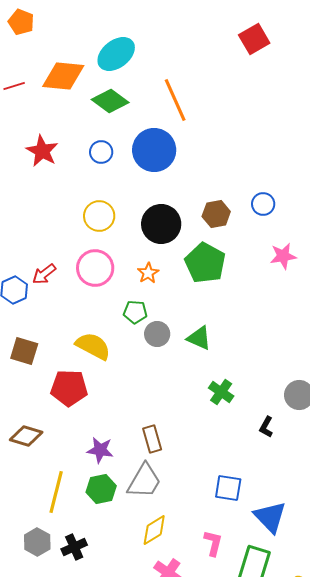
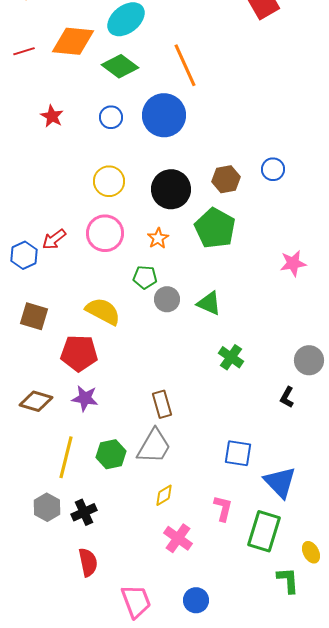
red star: (42, 151) -> (52, 116), size x0.7
pink star: (283, 256) -> (293, 263), moved
black L-shape: (266, 427) -> (287, 397), moved
purple star: (100, 450) -> (85, 398), moved
yellow diamond: (154, 530) -> (164, 495), size x0.7

